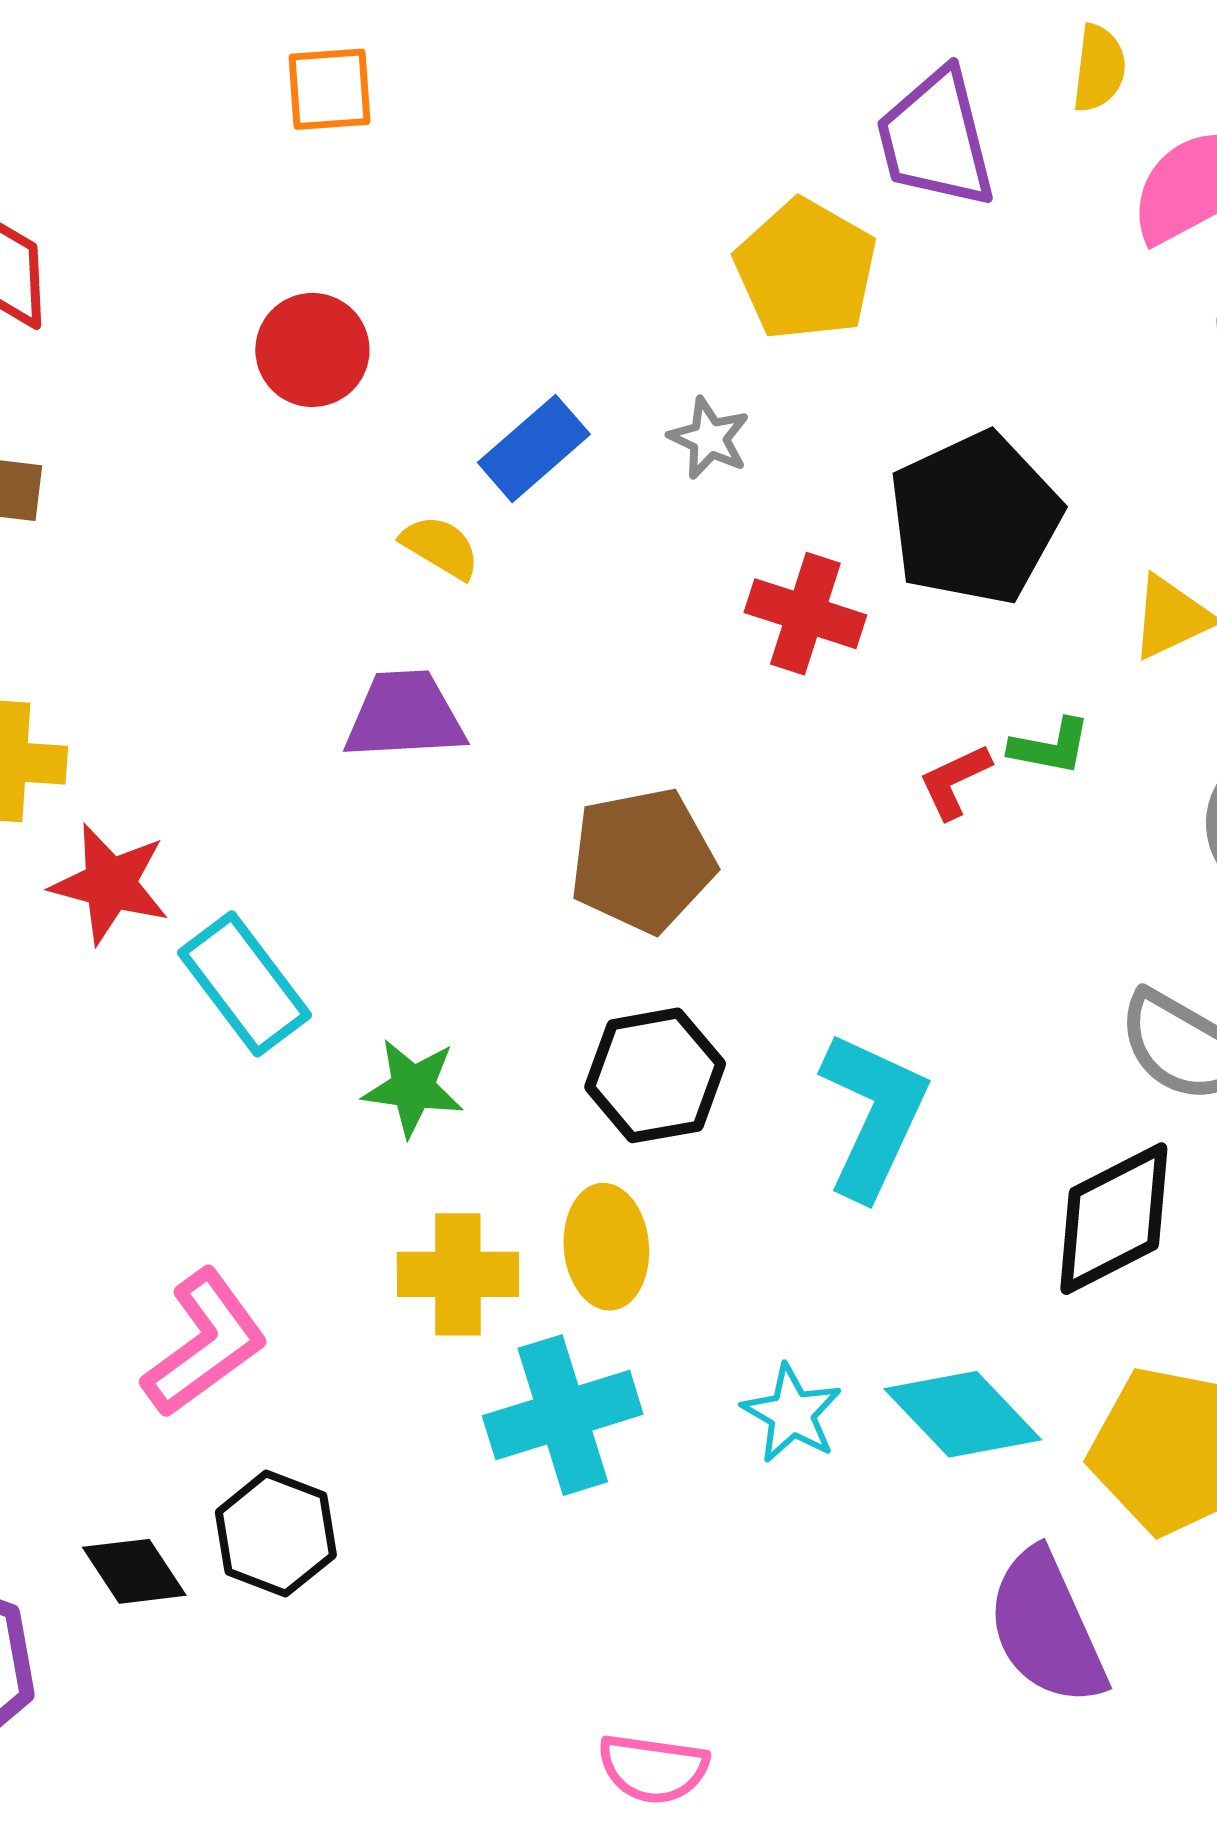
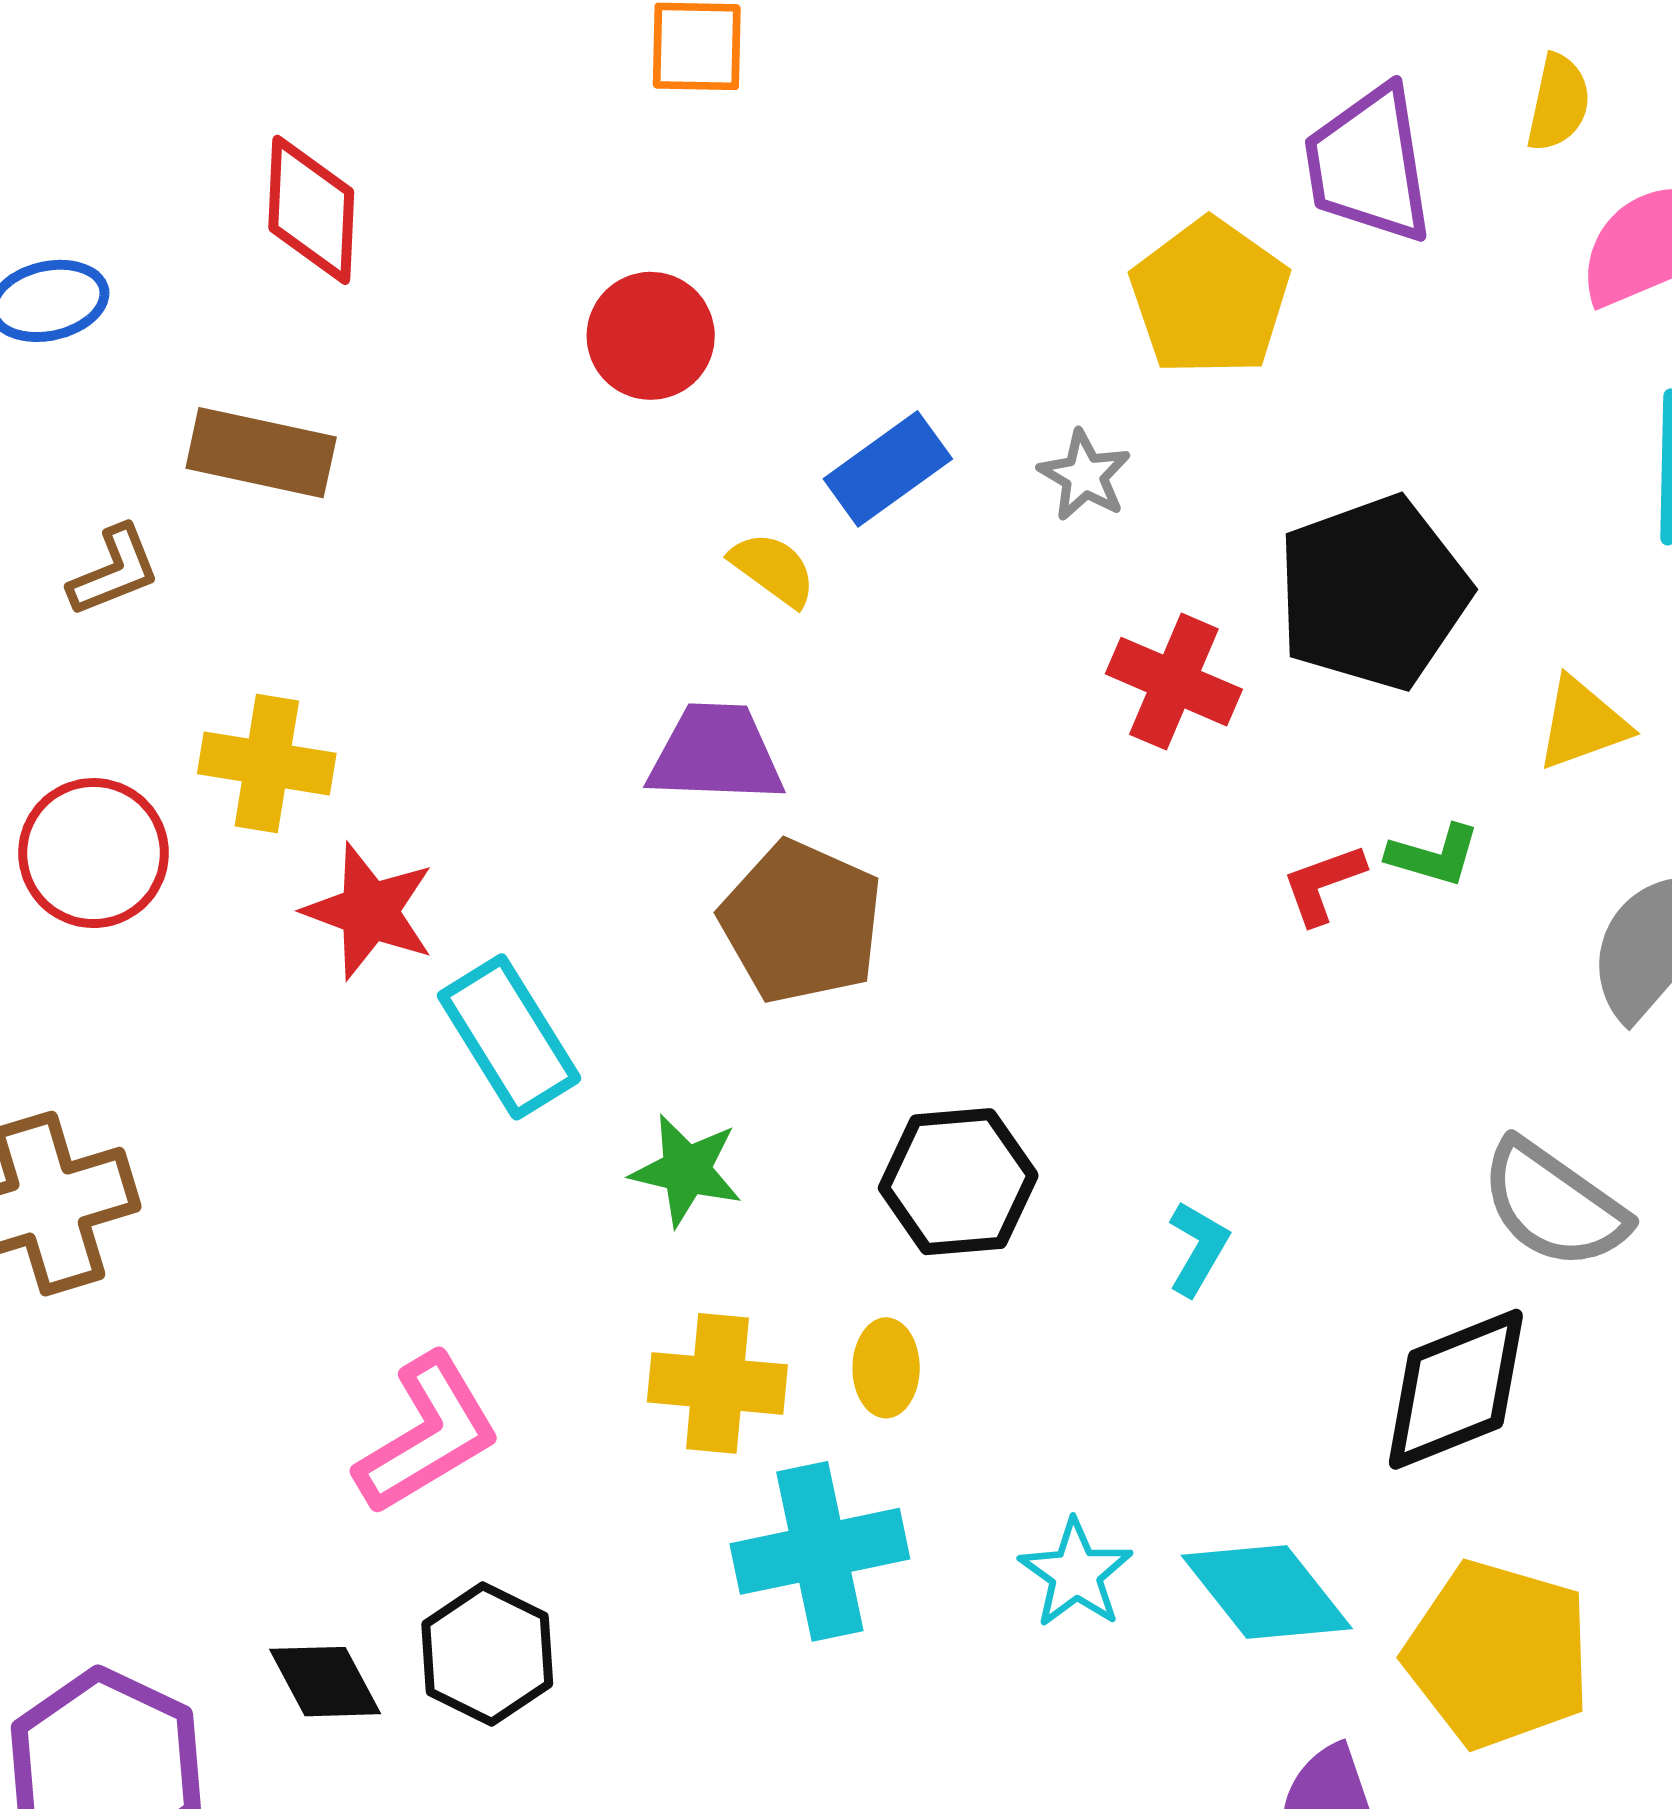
brown pentagon: (642, 860) -> (801, 922), moved, turned 30
cyan L-shape: (873, 1115) -> (1198, 1248), size x0.5
yellow ellipse: (606, 1247) -> (886, 1368), size x0.7

